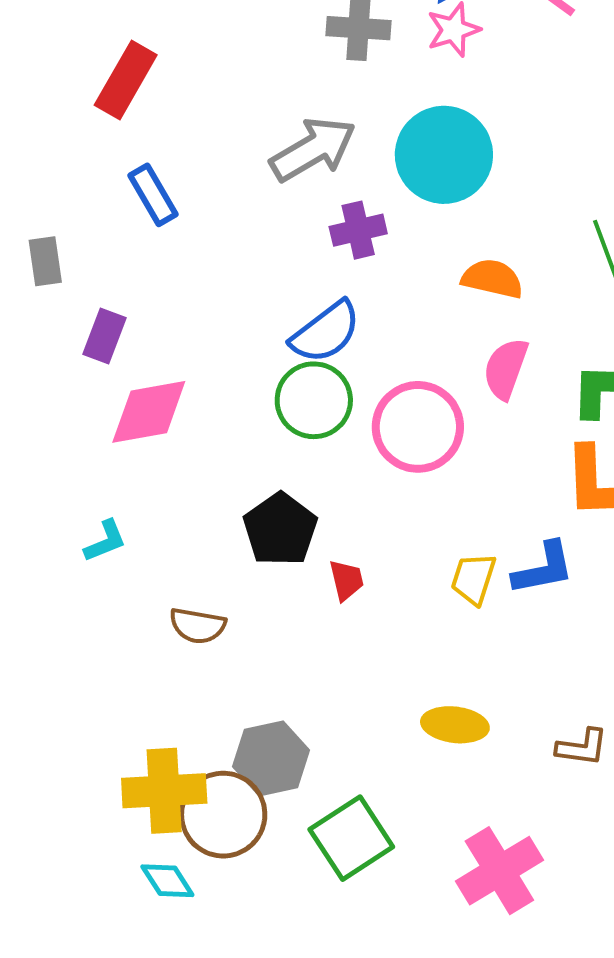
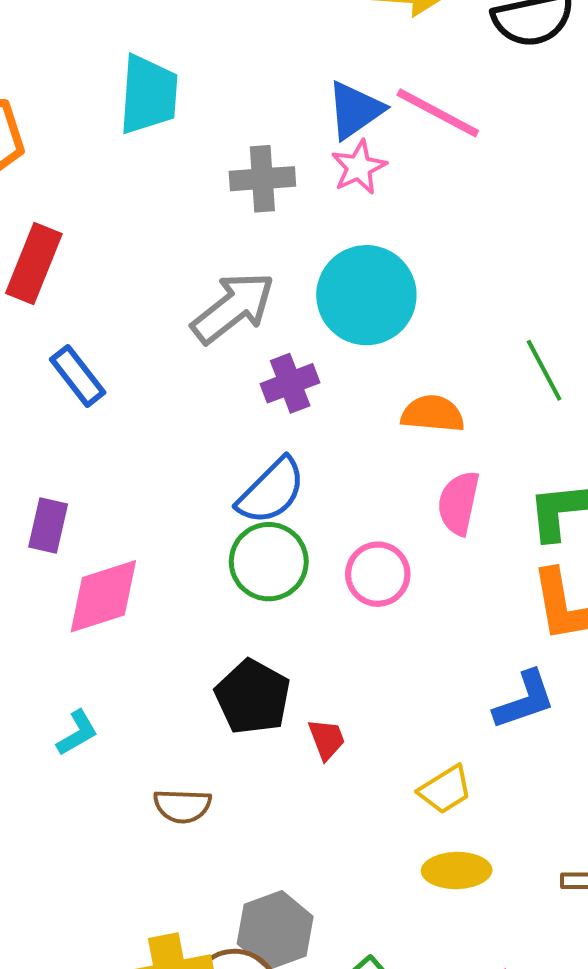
pink circle: (418, 427) -> (378, 574), size x0.7
yellow trapezoid: (473, 579) -> (445, 790), moved, turned -132

